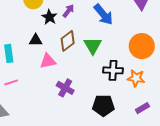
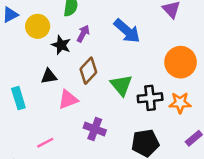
green triangle: (93, 46) -> (121, 85), moved
pink line: (11, 82) -> (45, 143), moved

